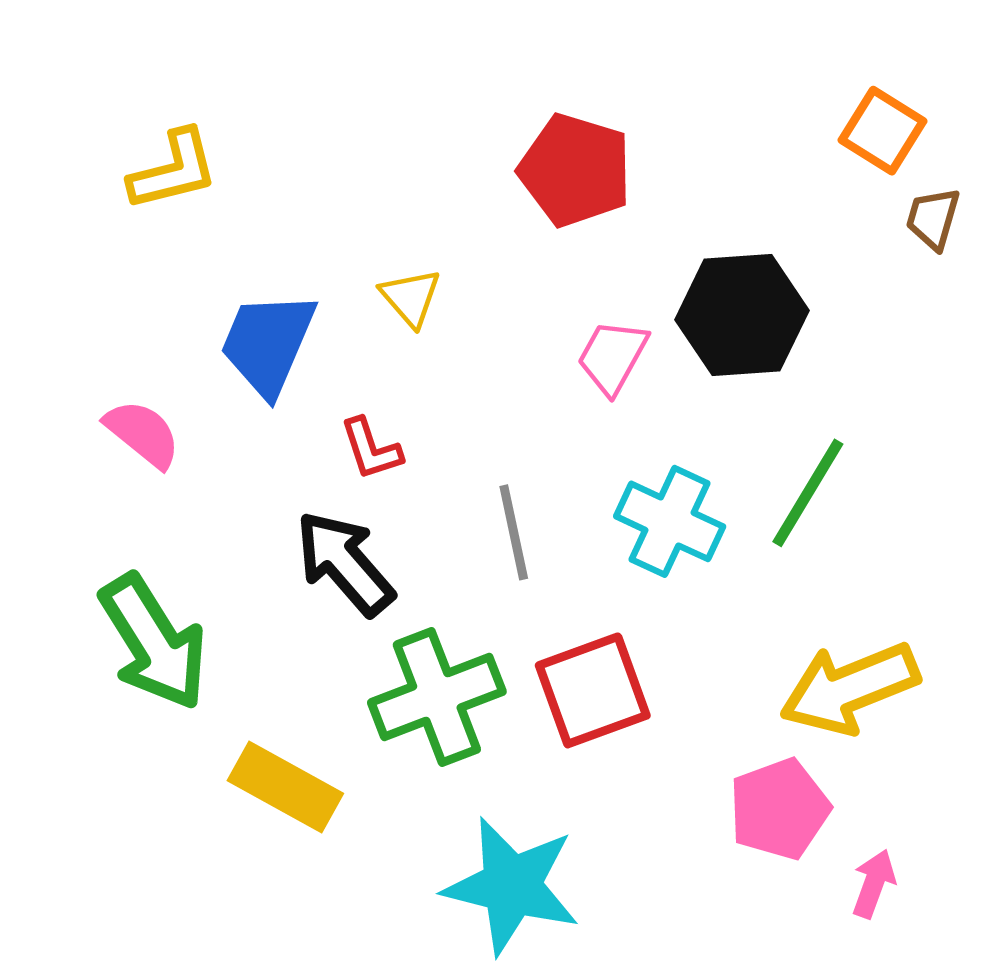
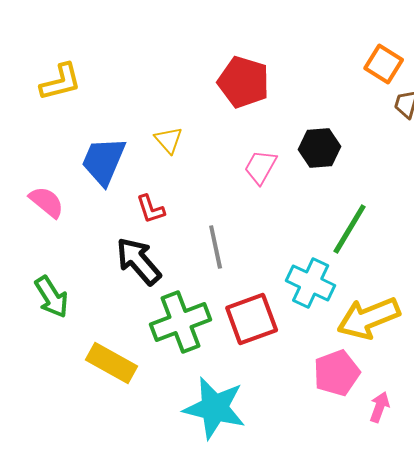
black hexagon: (742, 315) -> (320, 148), size x0.7
cyan cross: (670, 521) -> (311, 283), moved
green arrow: (154, 642) -> (52, 297), size x0.7

